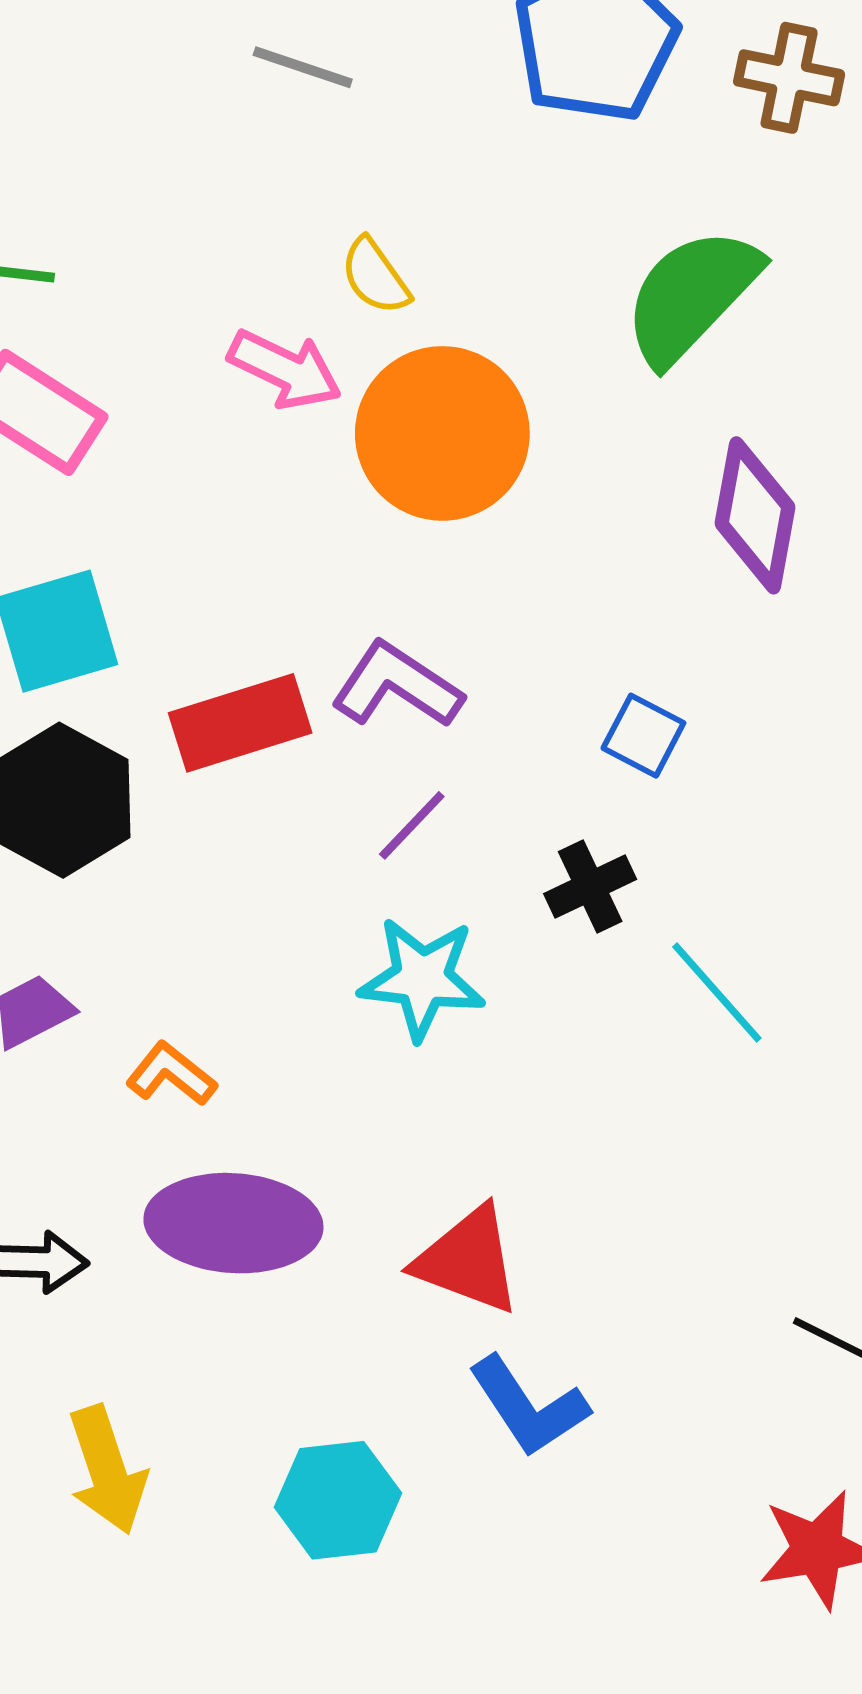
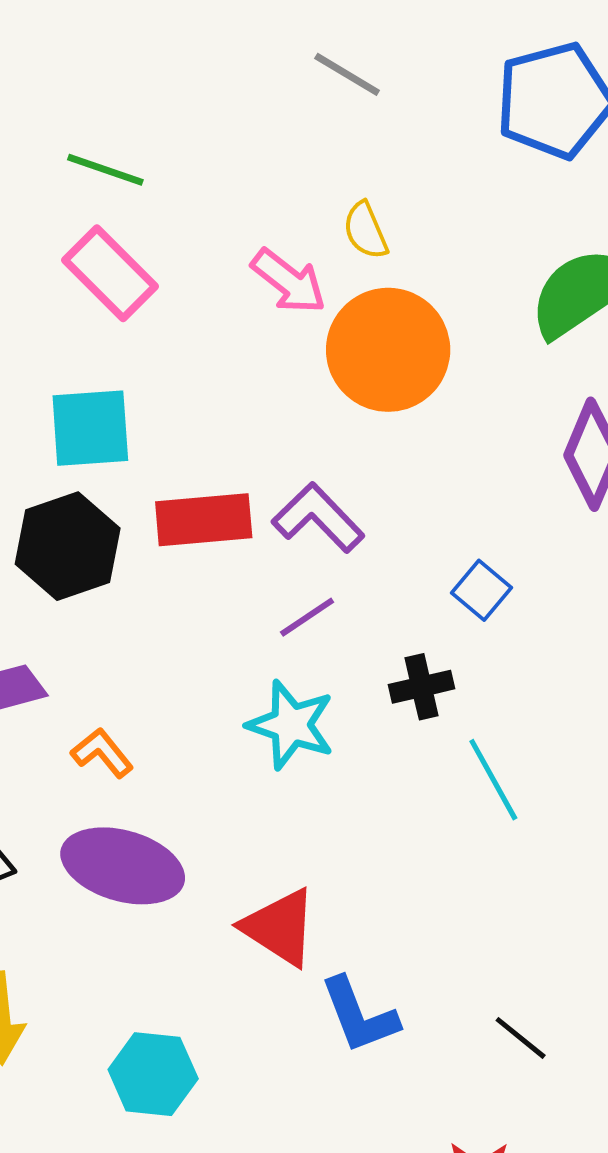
blue L-shape: (528, 1407) -> (359, 1015), moved

